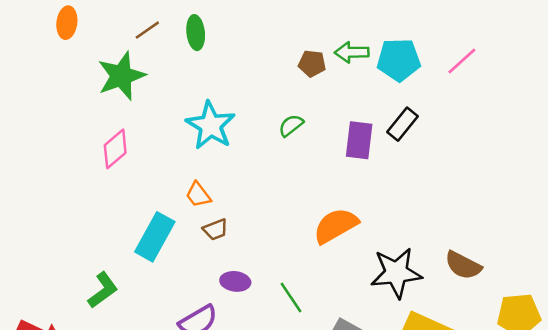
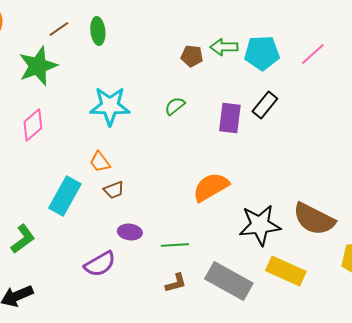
cyan star: (211, 125) -> (110, 106), turned -30
brown semicircle: (463, 265) -> (314, 219), size x1.4
green line: (291, 298) -> (175, 245), turned -60

